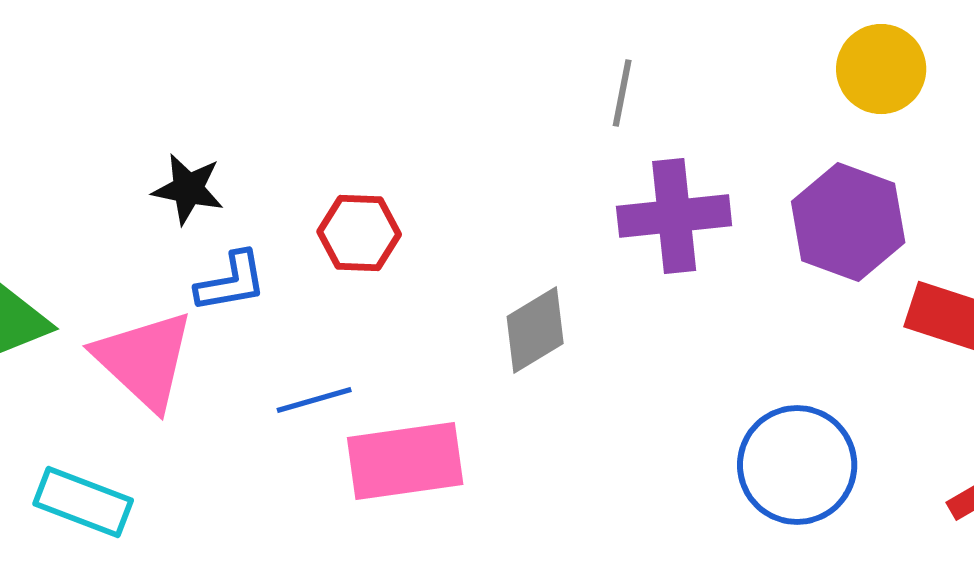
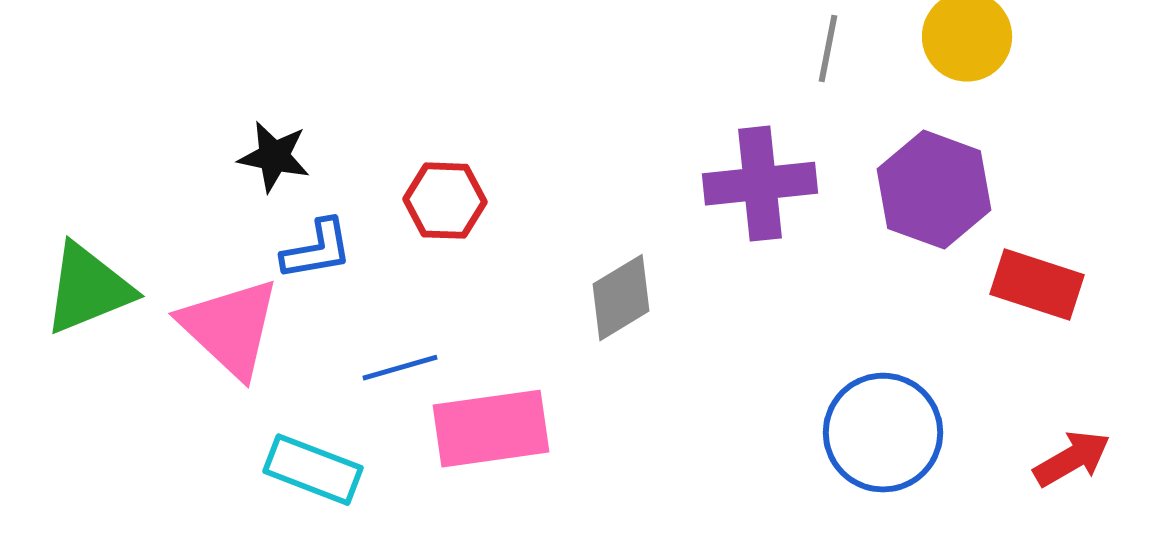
gray line: (622, 93) -> (828, 49), moved
cyan rectangle: (83, 502) -> (313, 470), moved

